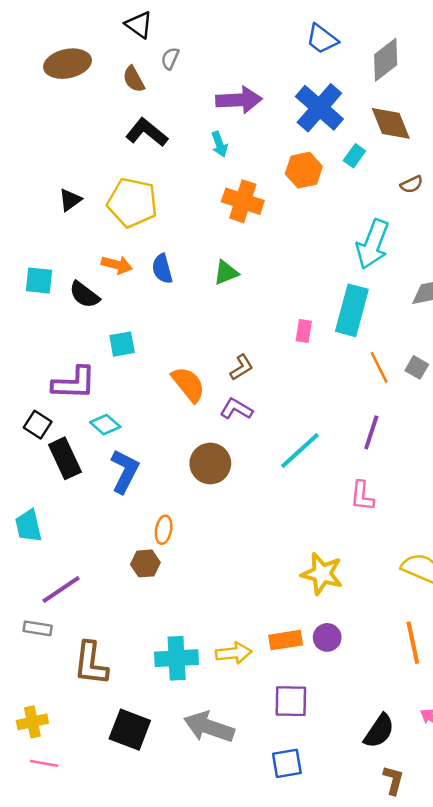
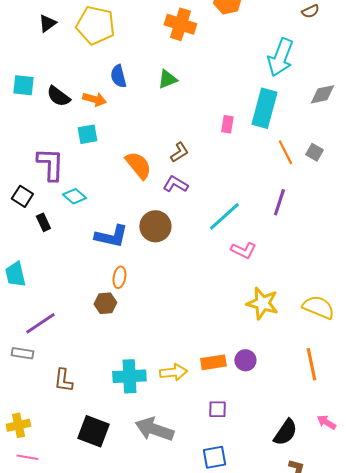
orange arrow: (117, 265) -> (94, 99), moved
purple L-shape: (74, 383) -> (50, 164), turned -90
black rectangle: (65, 458) -> (43, 222), size x0.6
blue L-shape: (125, 471) -> (111, 236), moved, turned 76
pink L-shape: (362, 496) -> (243, 250), moved, turned -70
yellow star: (322, 574) -> (262, 303), moved
brown L-shape: (91, 663) -> (63, 380), size x0.7
purple square: (291, 701) -> (217, 409), size x0.7

